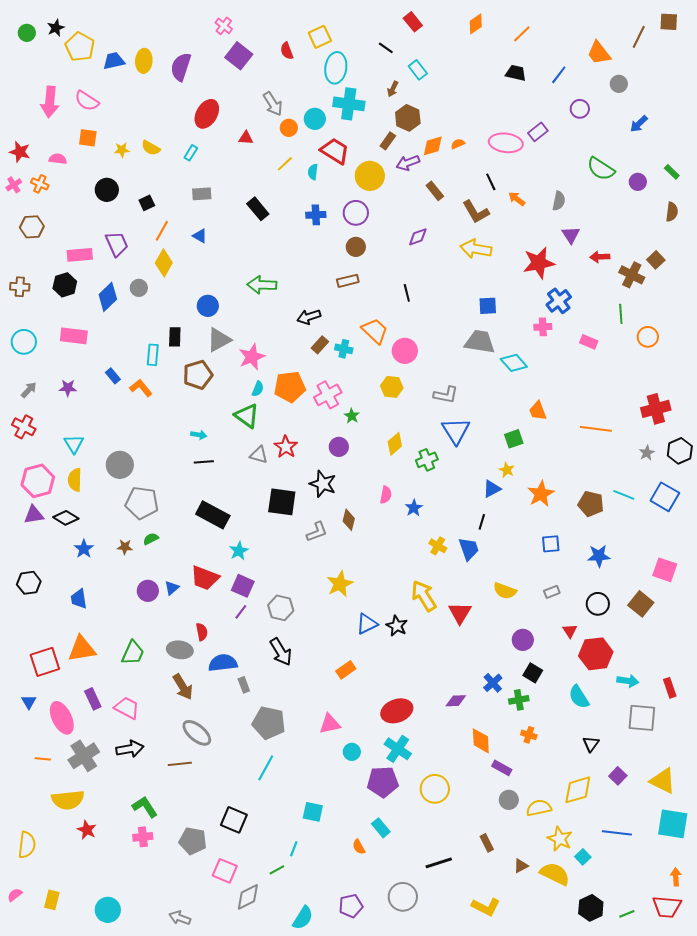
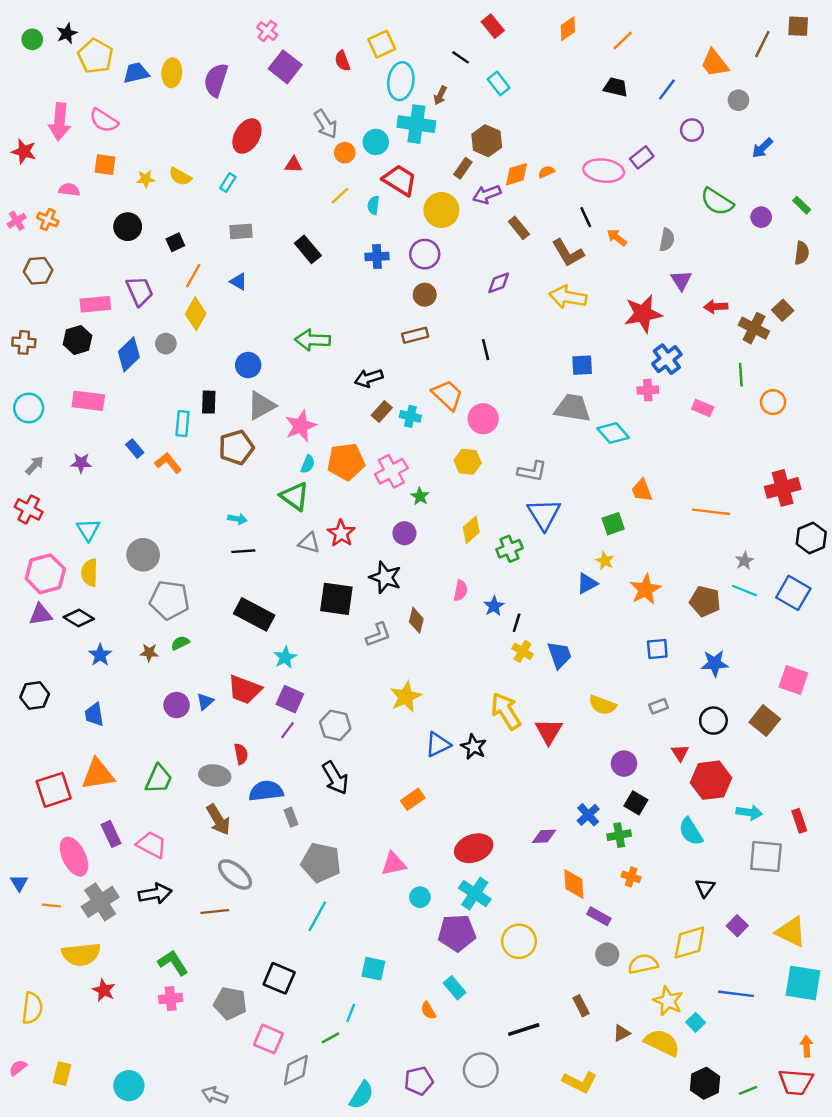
brown arrow: (393, 89) -> (440, 95), moved
red star: (20, 152) -> (24, 152), moved
gray star: (647, 453) -> (744, 561), moved
black line: (482, 522) -> (517, 623), moved
blue triangle: (29, 702) -> (19, 883), moved

